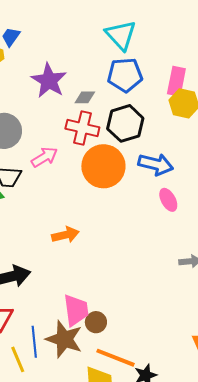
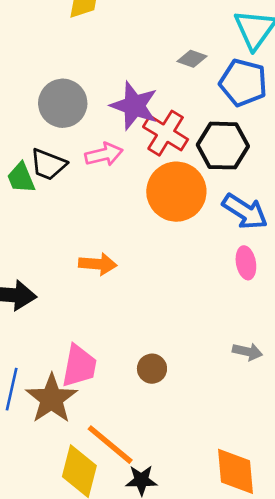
purple star: (49, 81) -> (134, 106), moved, turned -30
gray diamond: (85, 97) -> (192, 59), moved
brown circle: (96, 322) -> (152, 369), moved

